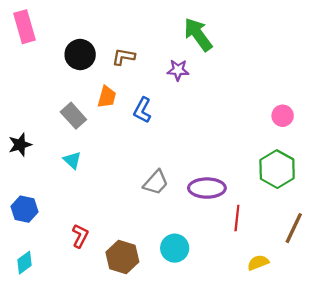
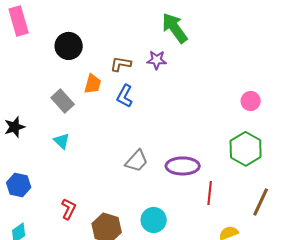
brown L-shape: (124, 57) -> (121, 64), moved

